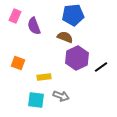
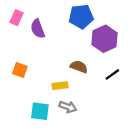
brown semicircle: (65, 37) -> (79, 67), moved
purple hexagon: (77, 58) -> (105, 39), moved
yellow rectangle: (44, 77) -> (60, 86), moved

